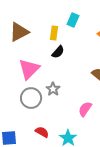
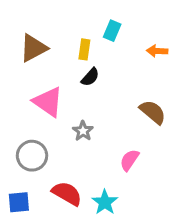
pink triangle: (29, 69) -> (48, 102), turned -40
gray circle: (31, 98) -> (32, 156), moved
red semicircle: (42, 132) -> (67, 193), size x1.5

